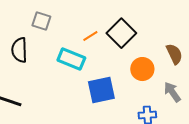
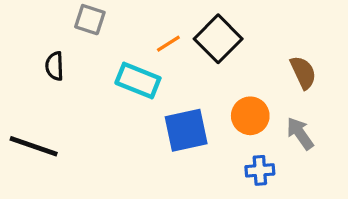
black semicircle: (19, 50) -> (55, 66), size x0.7
orange circle: (142, 69) -> (250, 116), moved

